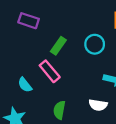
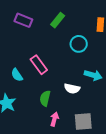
green rectangle: (58, 46) -> (58, 20), moved
white semicircle: (98, 105) -> (72, 89), moved

